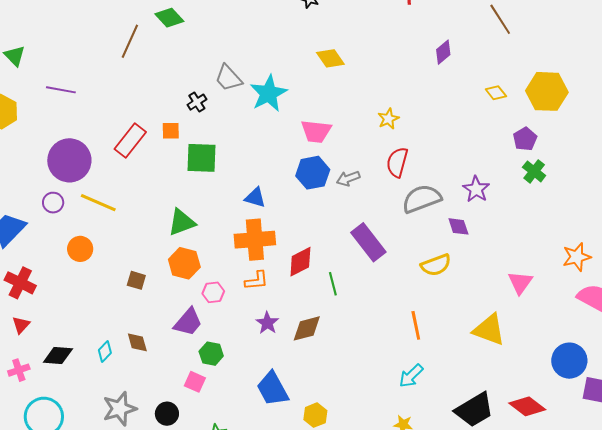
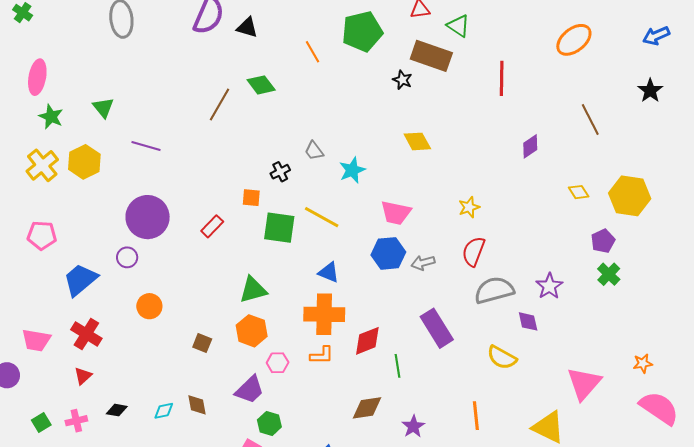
gray trapezoid: (228, 78) -> (314, 151), size x0.7
cyan star: (269, 93) -> (352, 170), size x0.7
red rectangle: (130, 140) -> (212, 226), moved, size x0.7
yellow line: (98, 203) -> (322, 217), moved
orange star: (577, 257) -> (643, 363), size x0.7
yellow semicircle: (436, 265) -> (502, 358), turned 44
pink triangle: (520, 283) -> (584, 383), size x1.4
purple star: (267, 323) -> (413, 426), moved
cyan diamond: (105, 352) -> (164, 411), turned 30
black diamond: (58, 356) -> (117, 410), size x0.7

